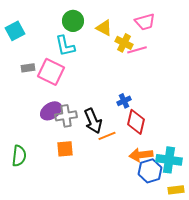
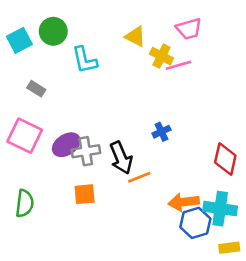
green circle: (73, 21) -> (53, 31), moved
gray rectangle: (28, 68) -> (36, 89), turned 40
pink square: (51, 72) -> (25, 136), moved
red diamond: (136, 122) -> (225, 159), moved

